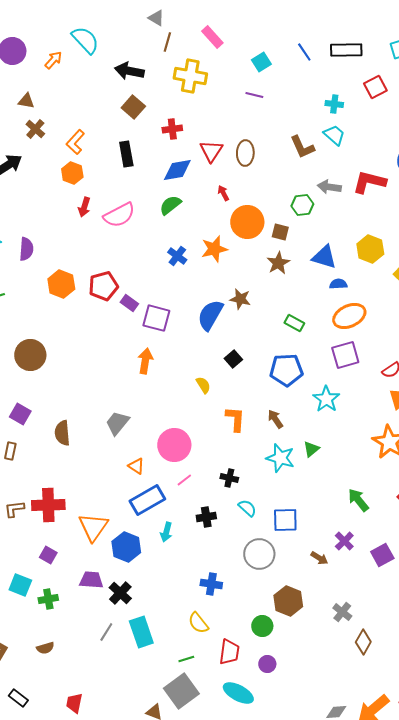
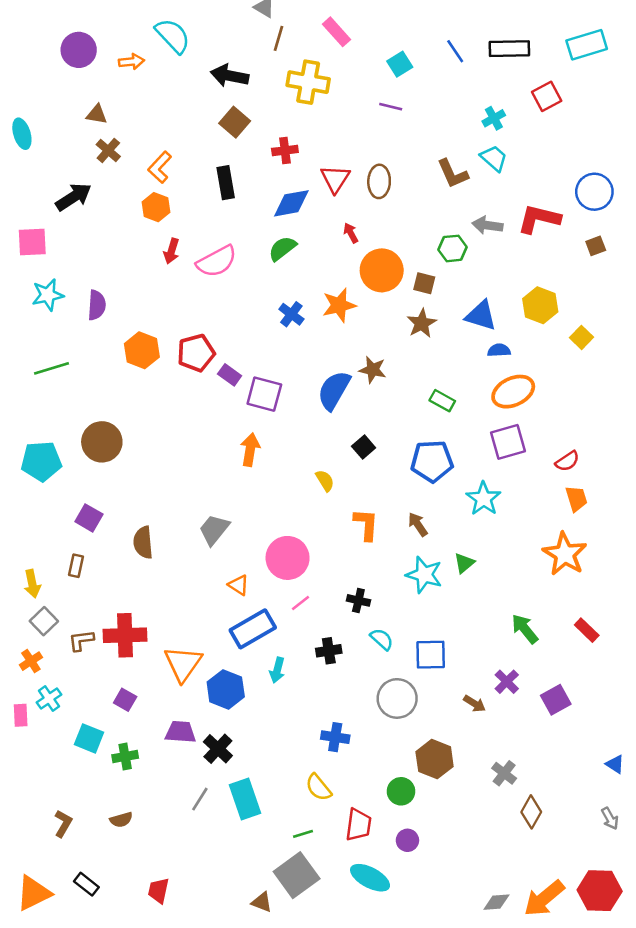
orange arrow: (53, 60) -> (132, 62), turned 42
cyan cross: (334, 104) -> (494, 118), turned -36

